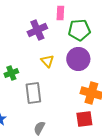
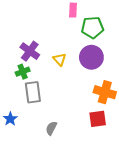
purple cross: (37, 30) -> (30, 51), moved, turned -30
gray rectangle: (33, 93) -> (33, 92), moved

